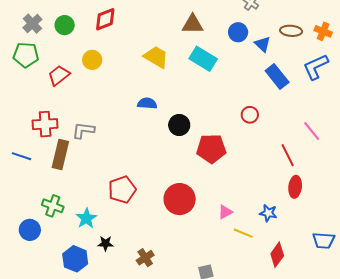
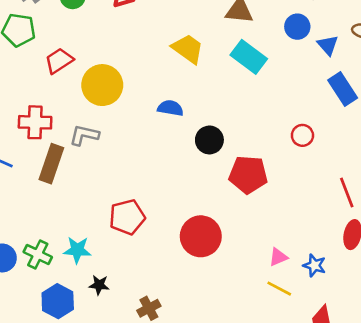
yellow circle: (92, 60) -> (102, 85), moved, size x1.6
green cross: (53, 206) -> (38, 254), moved
pink triangle: (225, 212) -> (278, 257), moved
cyan star: (86, 218) -> (77, 250), turned 30

